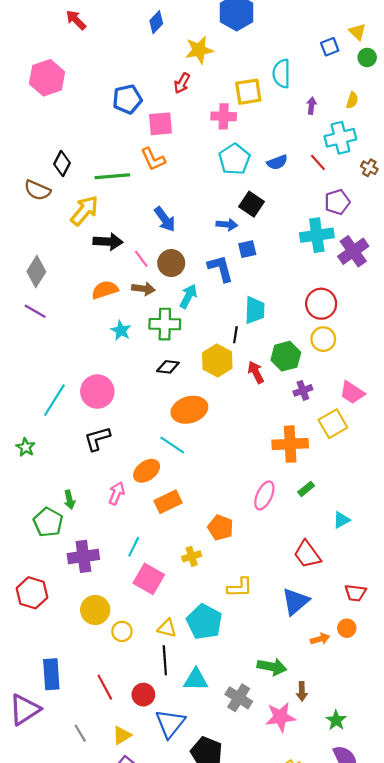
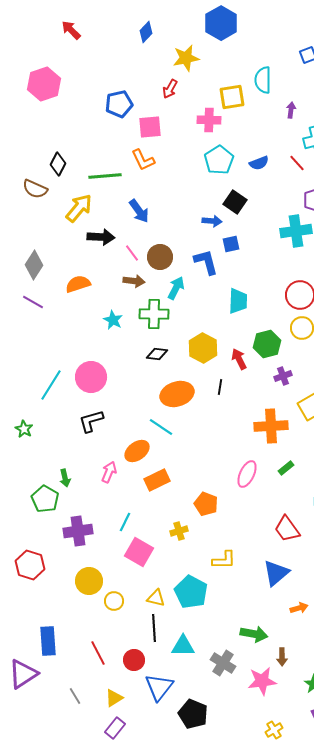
blue arrow: (165, 219) -> (139, 211), moved
orange semicircle: (105, 290) -> (78, 284), moved
black line: (235, 335) -> (220, 387), moved

